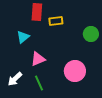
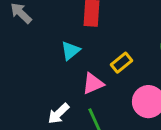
yellow rectangle: (56, 21) -> (121, 63), moved, turned -32

